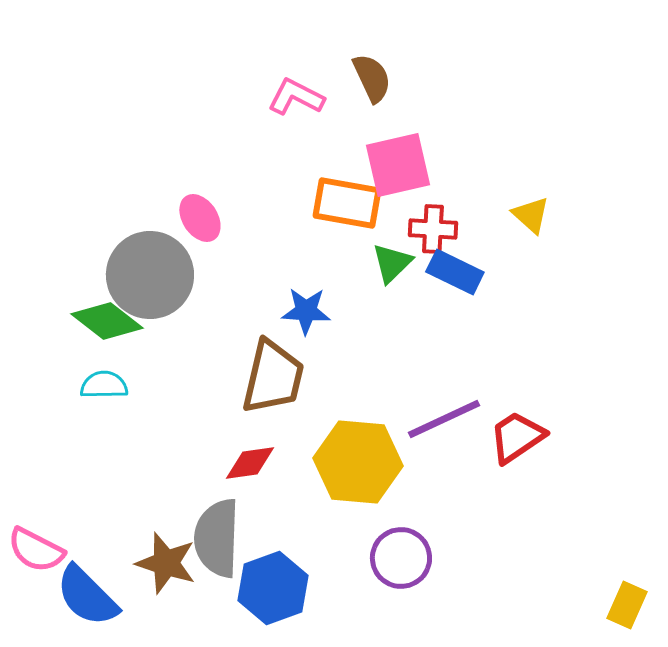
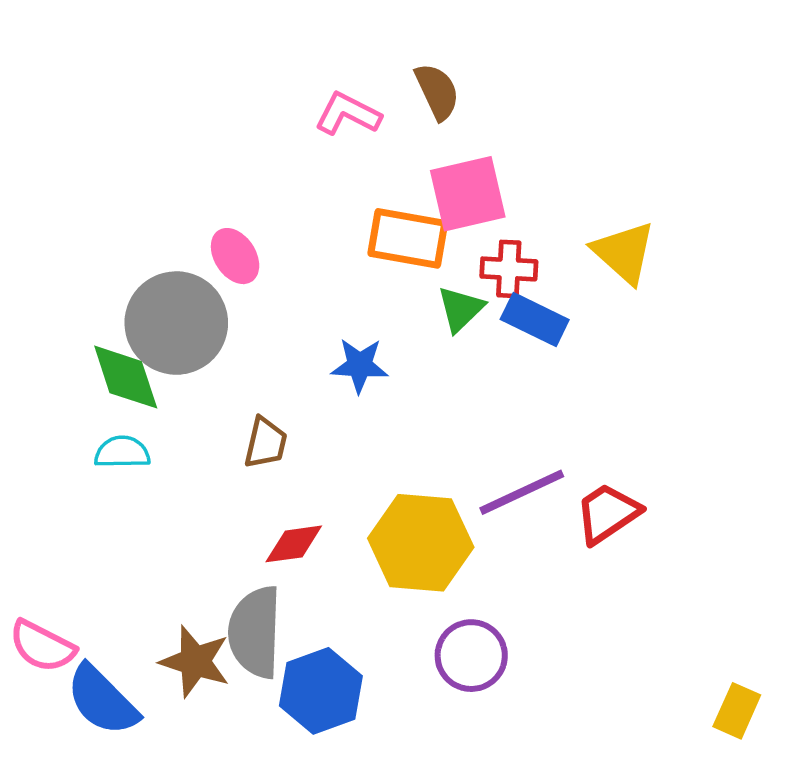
yellow triangle: (531, 215) -> (624, 253), size x1.5
green diamond: (107, 321) -> (126, 377), turned 34
brown trapezoid: (273, 377) -> (266, 443), moved, size x0.6

